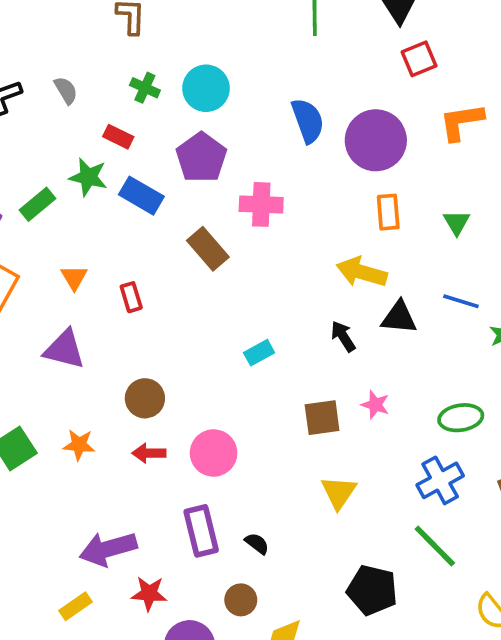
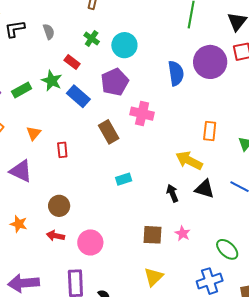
purple circle: (376, 140) -> (210, 62), moved
cyan rectangle: (259, 353) -> (124, 179), moved
green ellipse: (461, 418) -> (227, 249), turned 40

